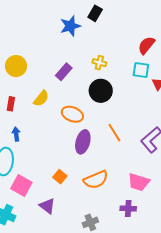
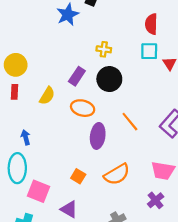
red semicircle: (146, 45) -> (151, 24), turned -30
purple rectangle: (64, 72) -> (77, 76), moved
red rectangle: (11, 104) -> (15, 92), moved
purple cross: (128, 208) -> (156, 200), turned -35

